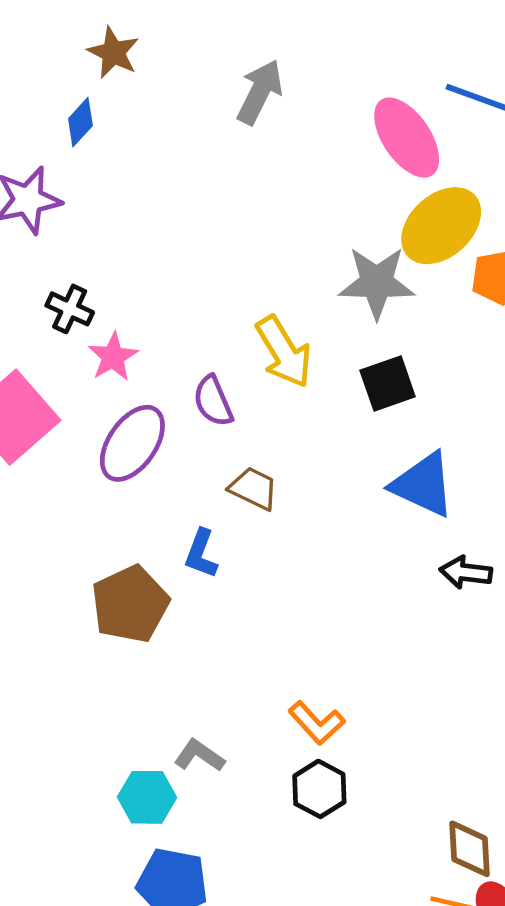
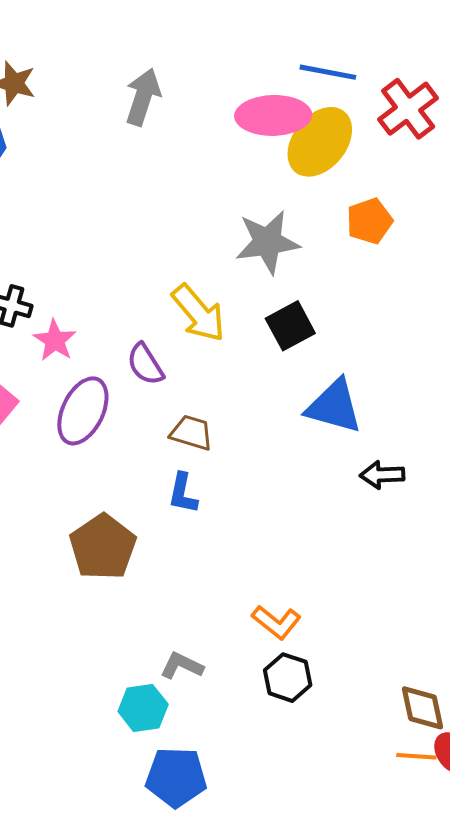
pink ellipse: (407, 138) -> (273, 115), turned -48
yellow ellipse: (441, 226) -> (320, 142), moved
blue L-shape: (201, 554) -> (183, 493), moved

